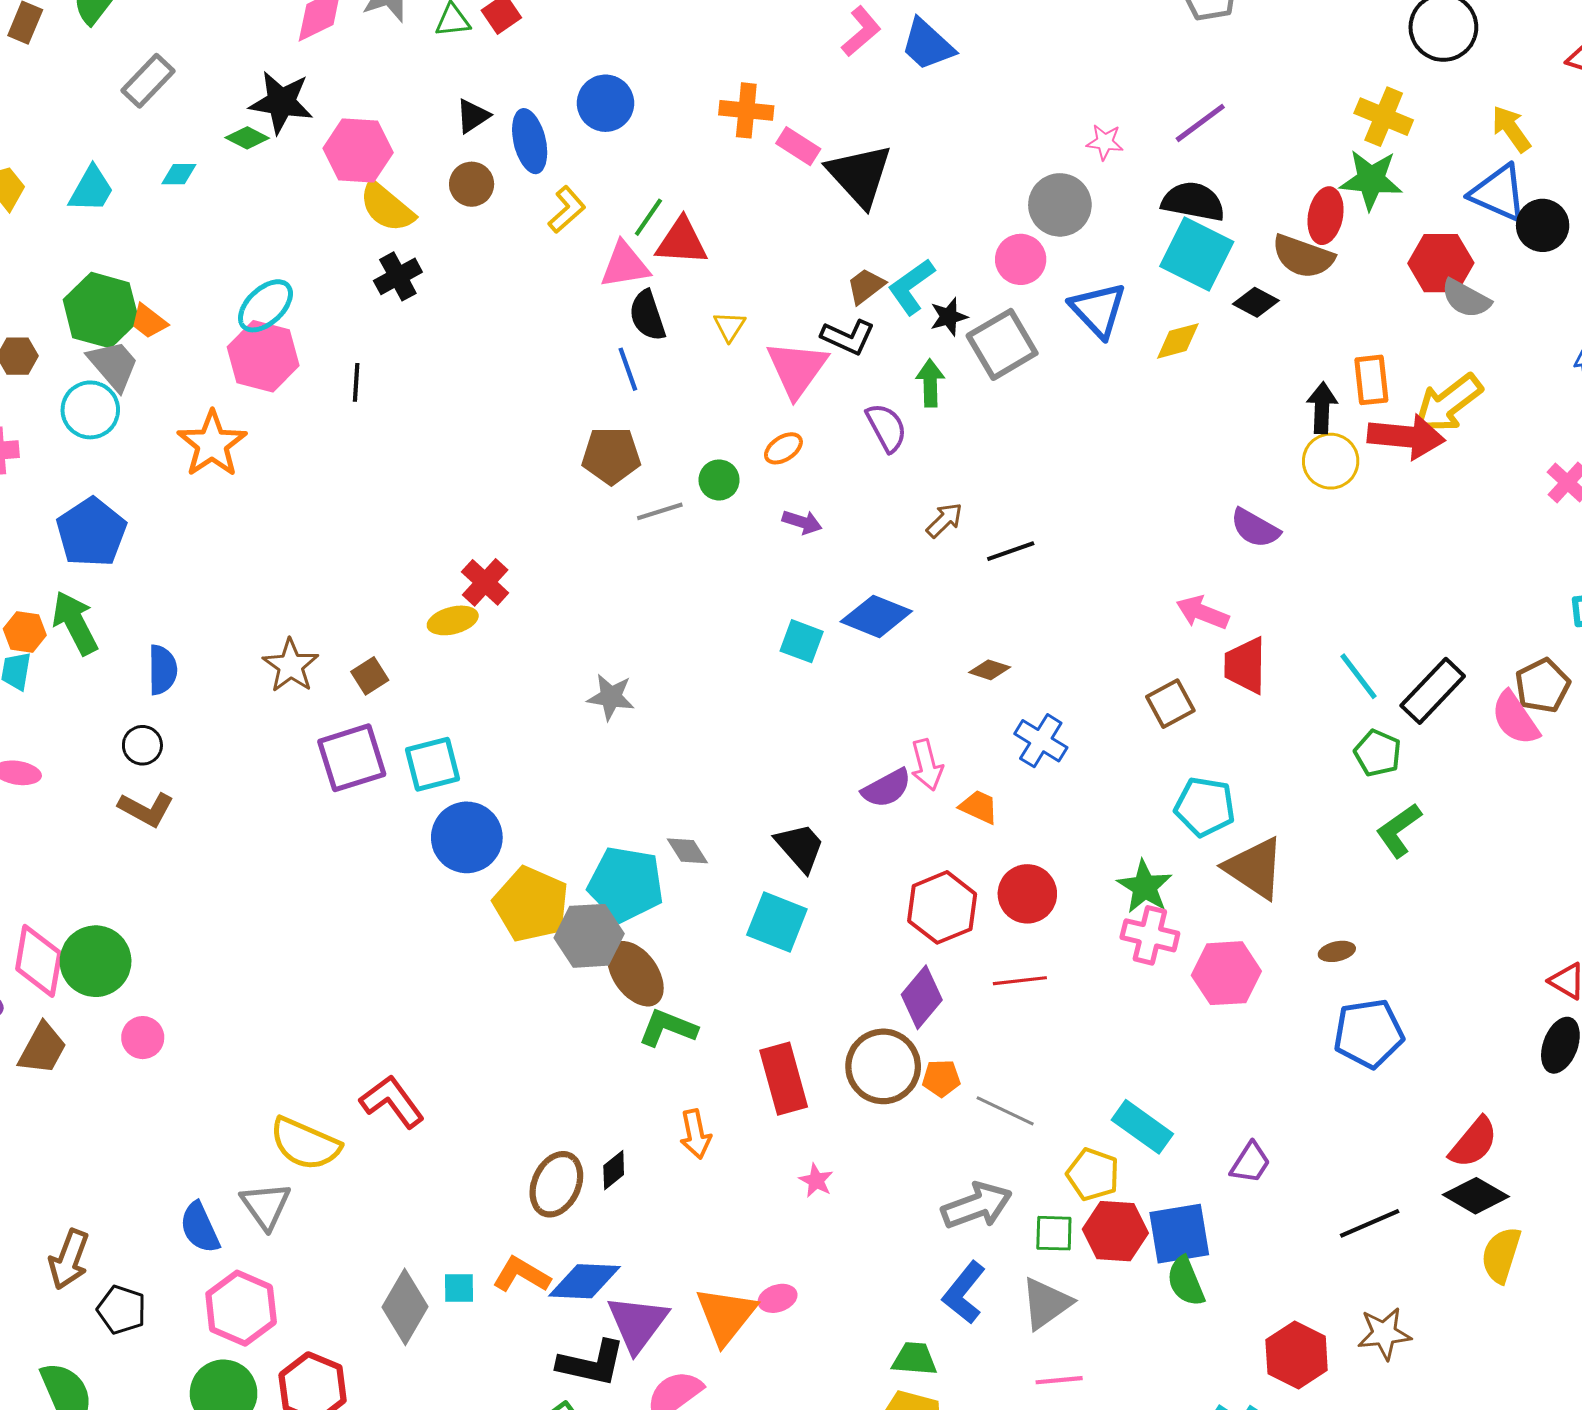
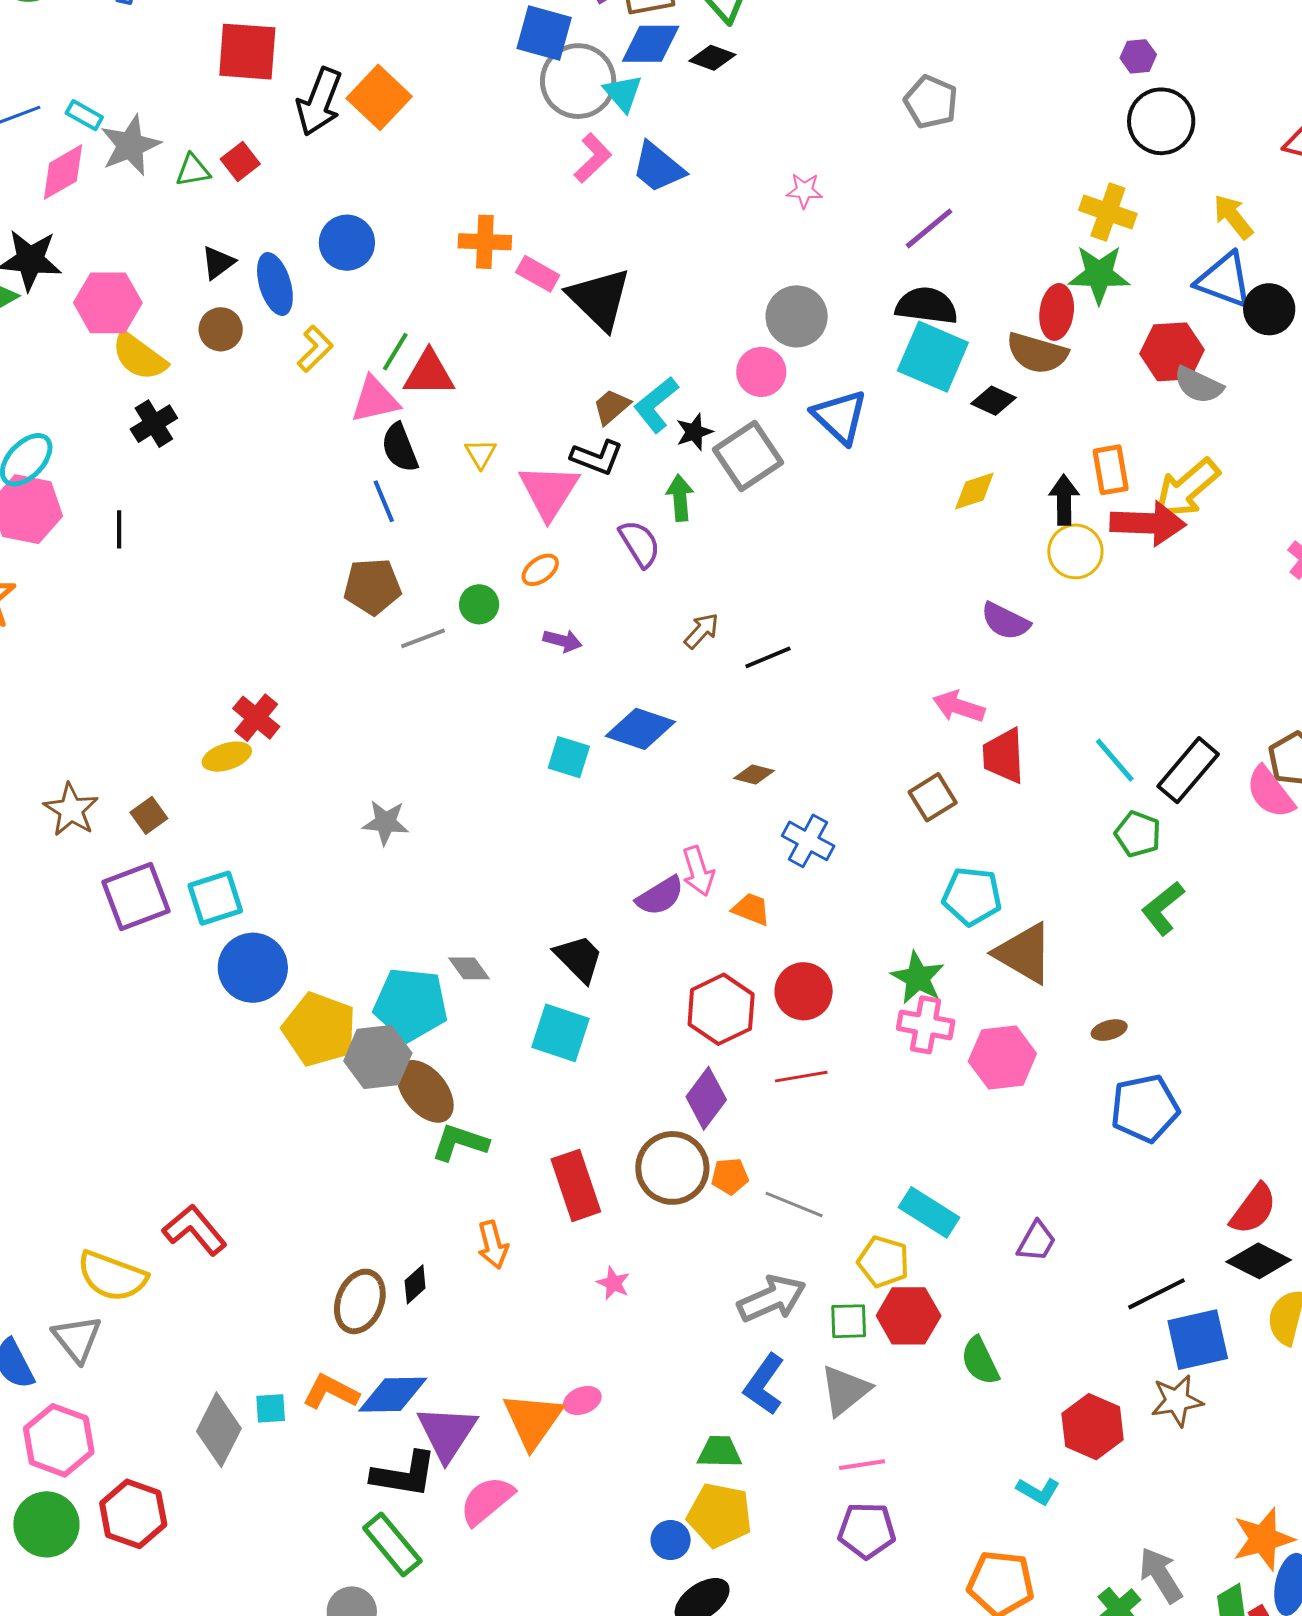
pink star: (1105, 142) -> (804, 191), moved
yellow diamond: (1178, 341) -> (974, 491), moved
blue square: (1179, 1234) -> (1198, 1340), moved

